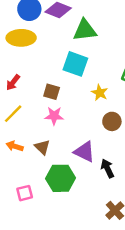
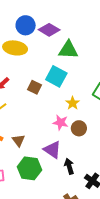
brown square: (52, 92) -> (34, 87), moved
pink star: (54, 116) -> (61, 123), moved

